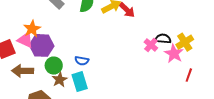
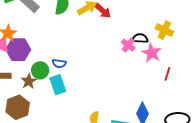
yellow cross: (185, 42) -> (164, 30), moved, turned -30
green circle: (54, 66) -> (40, 70), moved
brown star: (60, 80) -> (29, 81), moved

